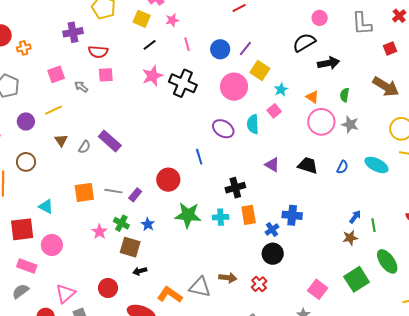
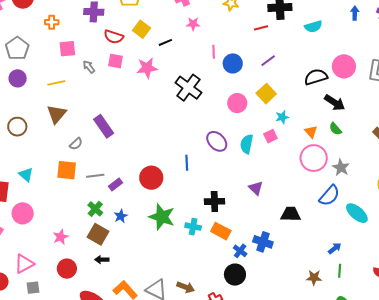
pink circle: (320, 18) -> (344, 66), moved, size x1.5
yellow square: (142, 19) -> (141, 29), moved
pink line: (187, 44) -> (214, 52), moved
orange cross: (24, 48) -> (52, 22), moved
purple line: (245, 48) -> (268, 61), moved
black arrow: (329, 63) -> (335, 103), turned 30
pink star: (152, 76) -> (147, 68), moved
pink circle: (234, 87) -> (237, 103), size x0.7
green semicircle: (345, 95) -> (335, 129), moved, turned -64
purple circle: (26, 121) -> (18, 78), moved
brown triangle: (61, 140) -> (57, 114), size x1.5
gray semicircle: (84, 147) -> (76, 144), moved
black trapezoid: (308, 165) -> (291, 214), moved, turned -30
blue semicircle: (342, 167) -> (329, 196), moved, size x1.6
gray line: (113, 191) -> (95, 176), turned -30
orange rectangle: (249, 215) -> (221, 231), turned -66
blue arrow: (355, 217) -> (335, 248), moved
blue cross: (272, 229) -> (240, 251), turned -32
pink star: (99, 232) -> (61, 237), moved

